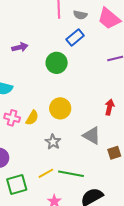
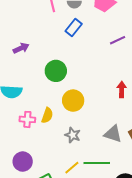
green circle: (57, 63) -> (56, 71), moved
gray triangle: (92, 136) -> (113, 134), moved

